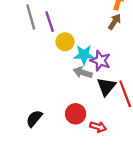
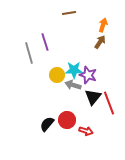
gray line: (31, 17) -> (29, 53), moved
yellow circle: (65, 42) -> (57, 75), moved
black semicircle: (34, 119) -> (47, 124), moved

